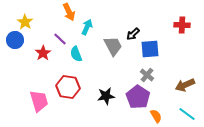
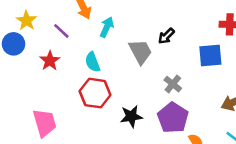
purple line: (60, 39) -> (61, 31), moved
blue square: (150, 49) -> (210, 56), moved
gray cross: (147, 75) -> (173, 84), moved
red hexagon: (68, 87) -> (95, 93), moved

